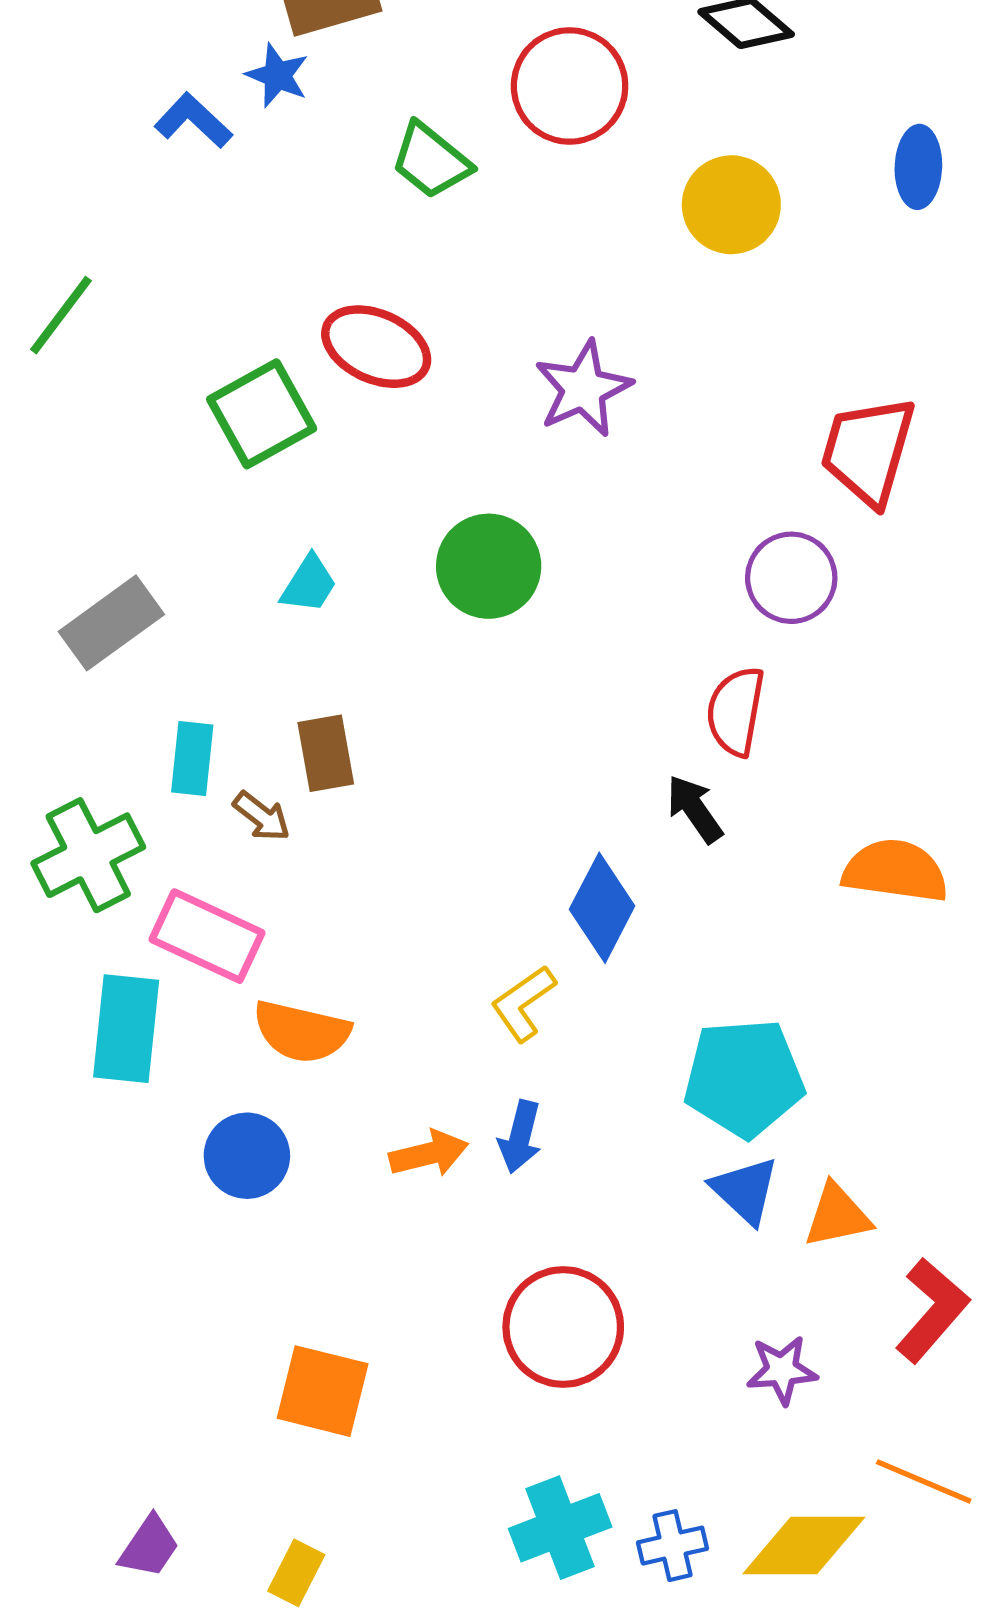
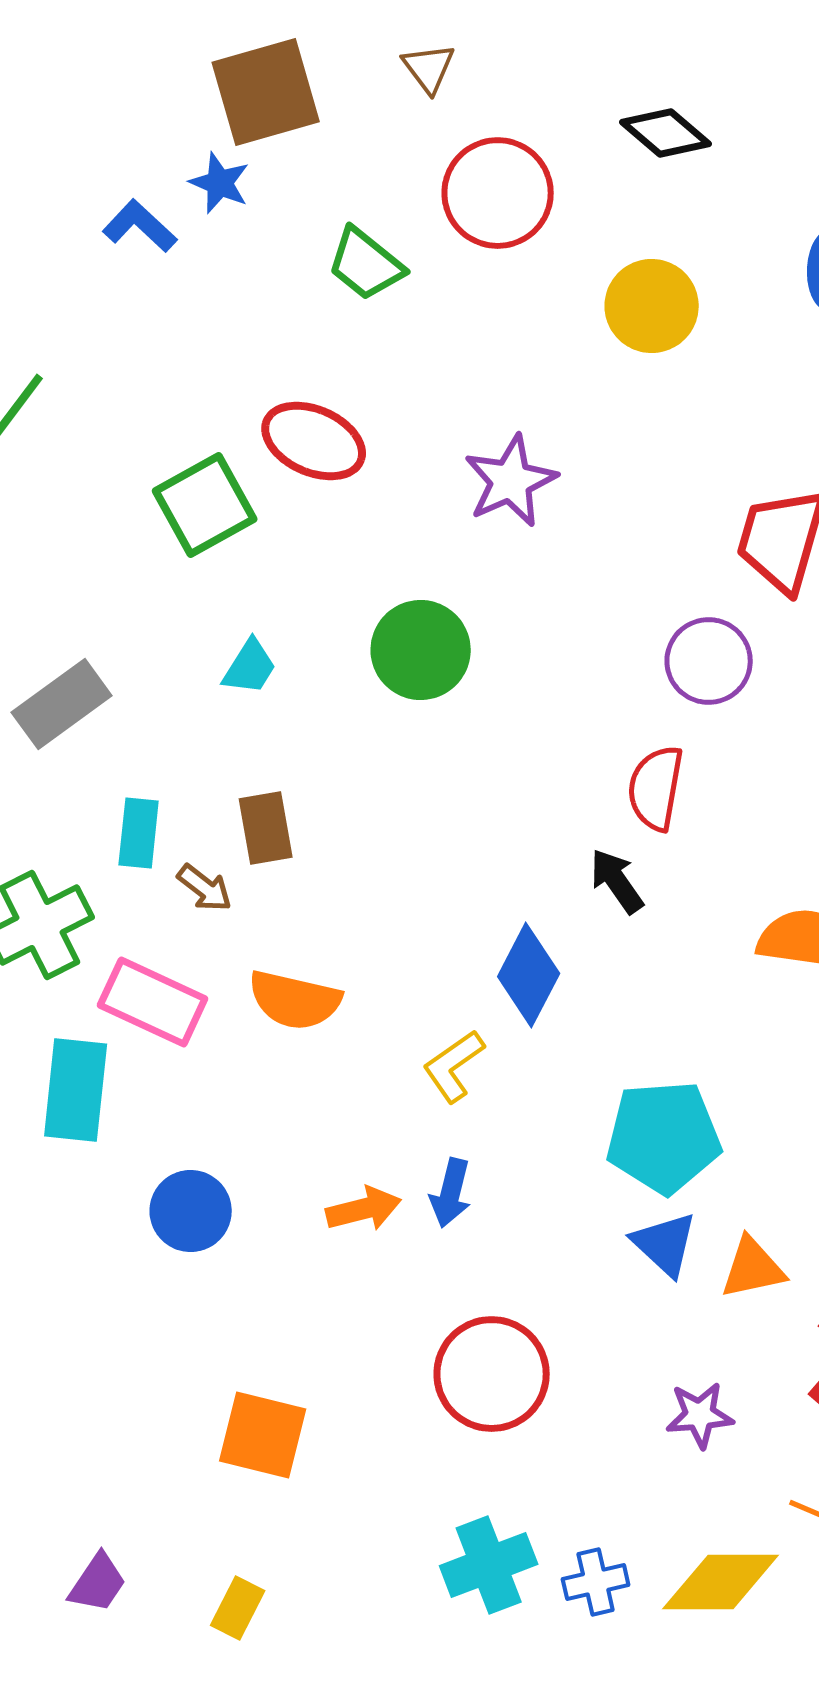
orange semicircle: (302, 1032) -> (295, 1000), moved

